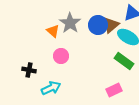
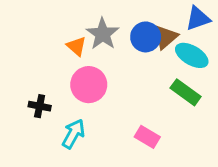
pink circle: (61, 56) -> (89, 85), size x1.5
cyan arrow: (51, 88) -> (73, 134), turned -36
pink rectangle: (114, 90) -> (147, 137), moved, turned 56

